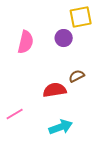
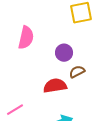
purple circle: (64, 38) -> (64, 53), moved

